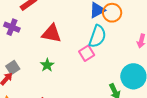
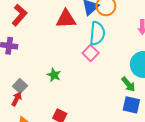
red triangle: (52, 33) -> (66, 19), moved

